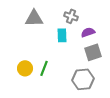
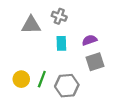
gray cross: (71, 16) -> (59, 16), moved
gray hexagon: (83, 79) -> (67, 86), moved

